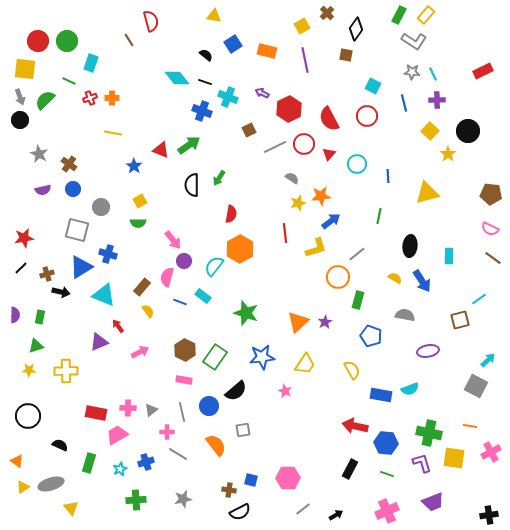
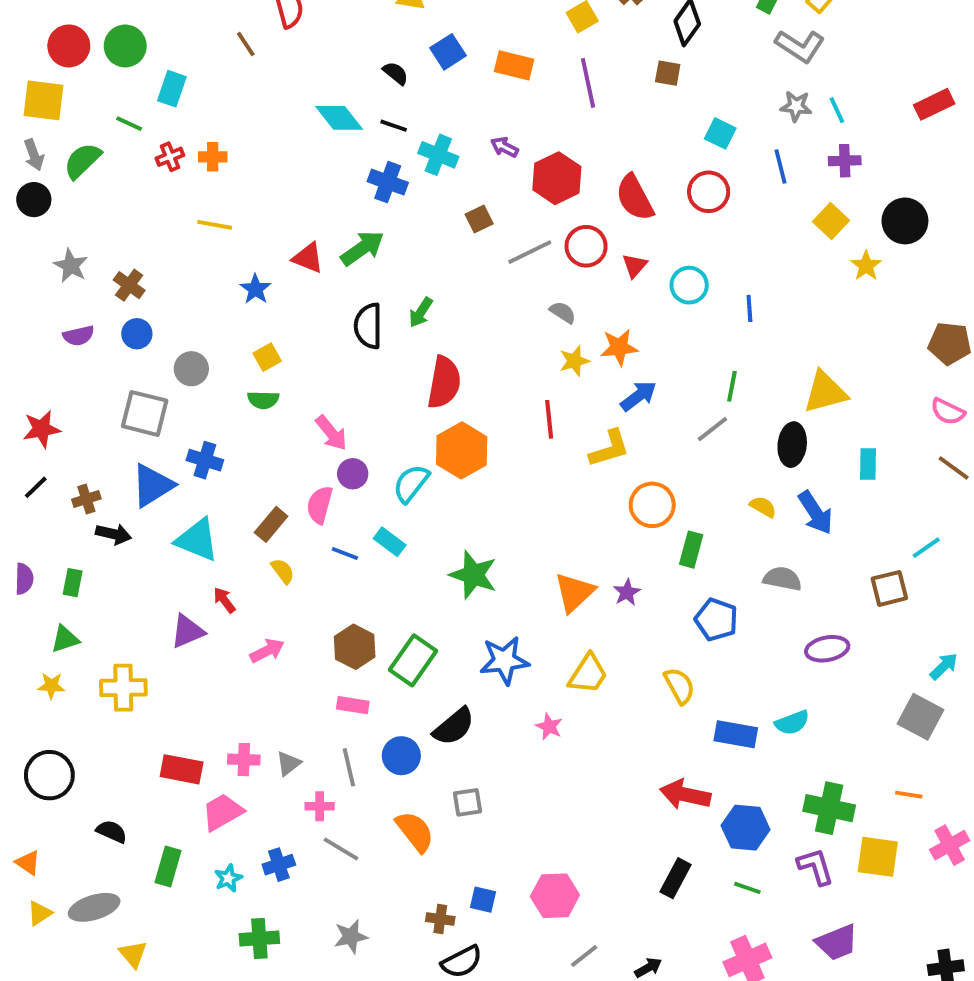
yellow triangle: (427, 193) -> (825, 392), moved
red semicircle: (231, 214) -> (444, 382), size x1.5
gray line: (357, 254) -> (712, 429), moved

